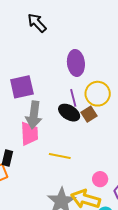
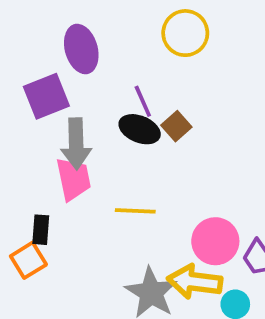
purple ellipse: (76, 63) -> (81, 49), moved
yellow circle: (98, 94) -> (185, 33), moved
pink circle: (100, 179) -> (215, 241), size x1.6

